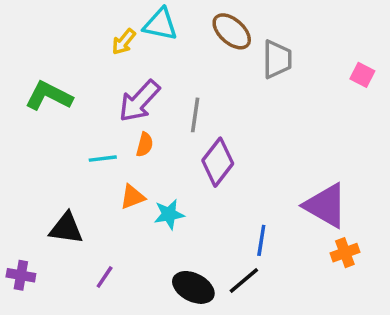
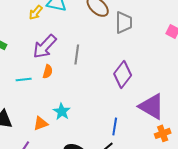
purple diamond: (218, 162) -> (123, 74), moved
orange triangle: (132, 197) -> (41, 123), moved
cyan star: (169, 214) -> (62, 111), turned -30

